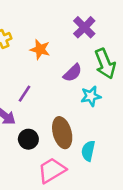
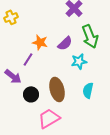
orange star: (40, 49) -> (40, 42), moved
cyan semicircle: (88, 151) -> (88, 90), moved

